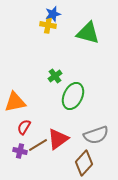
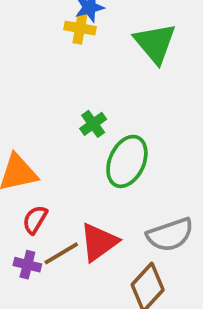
green triangle: (88, 33) -> (155, 43), turned 35

